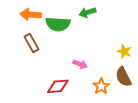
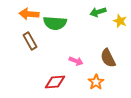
green arrow: (87, 12) -> (98, 12), moved
yellow star: (124, 52) -> (120, 21), moved
brown semicircle: (123, 77) -> (108, 58), moved

